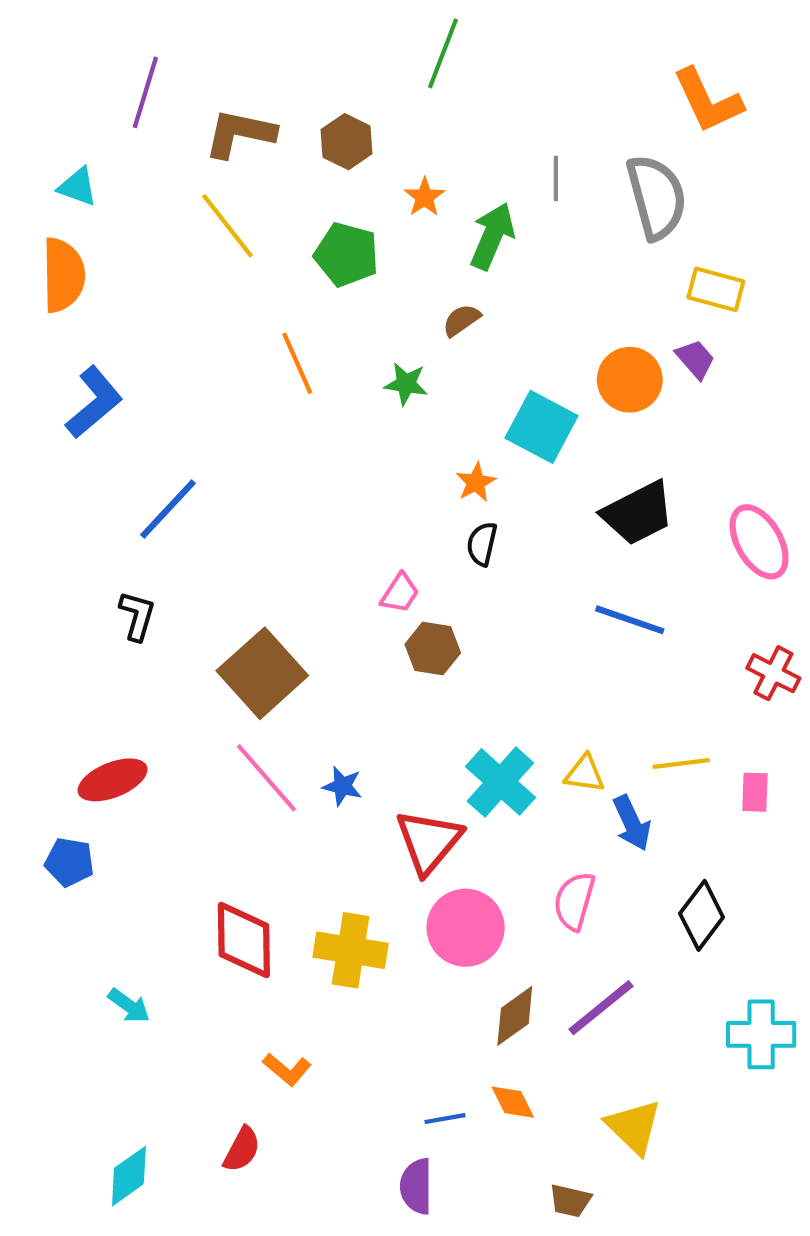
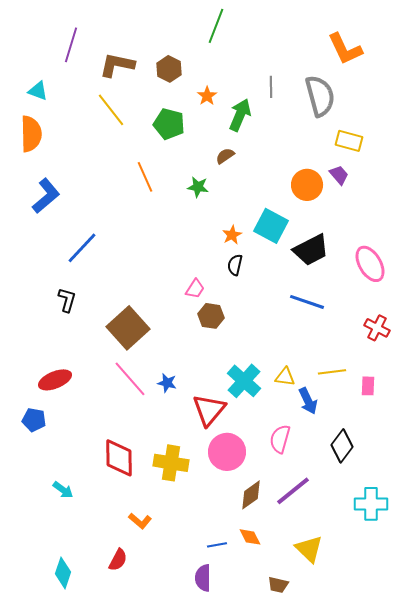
cyan square: (541, 427) -> (271, 226), moved
cyan diamond: (129, 1176) -> (63, 573), turned -36

